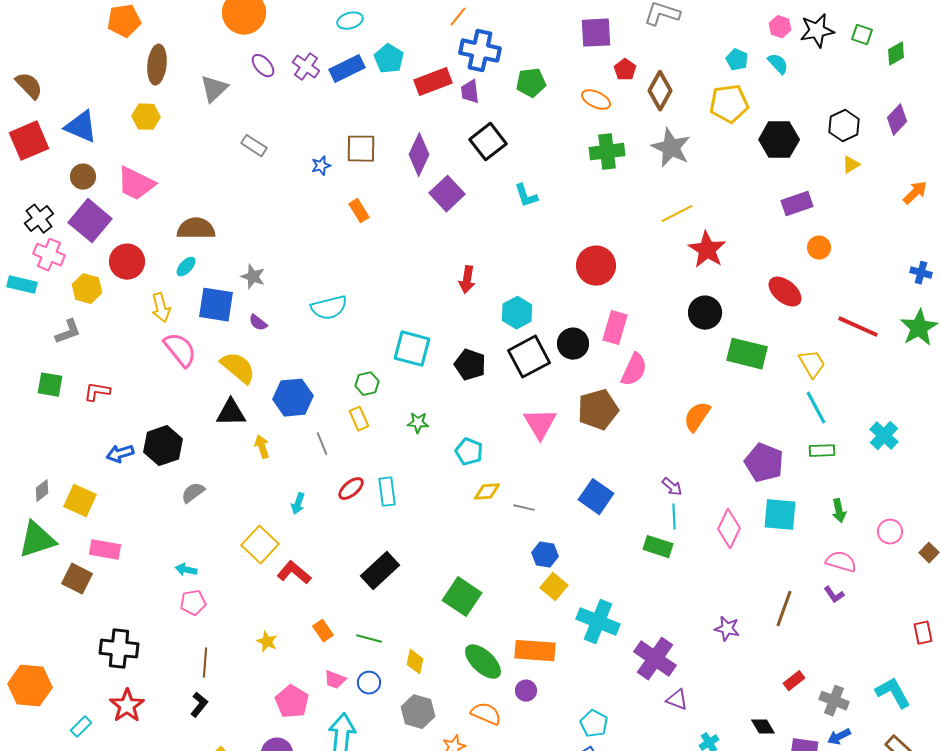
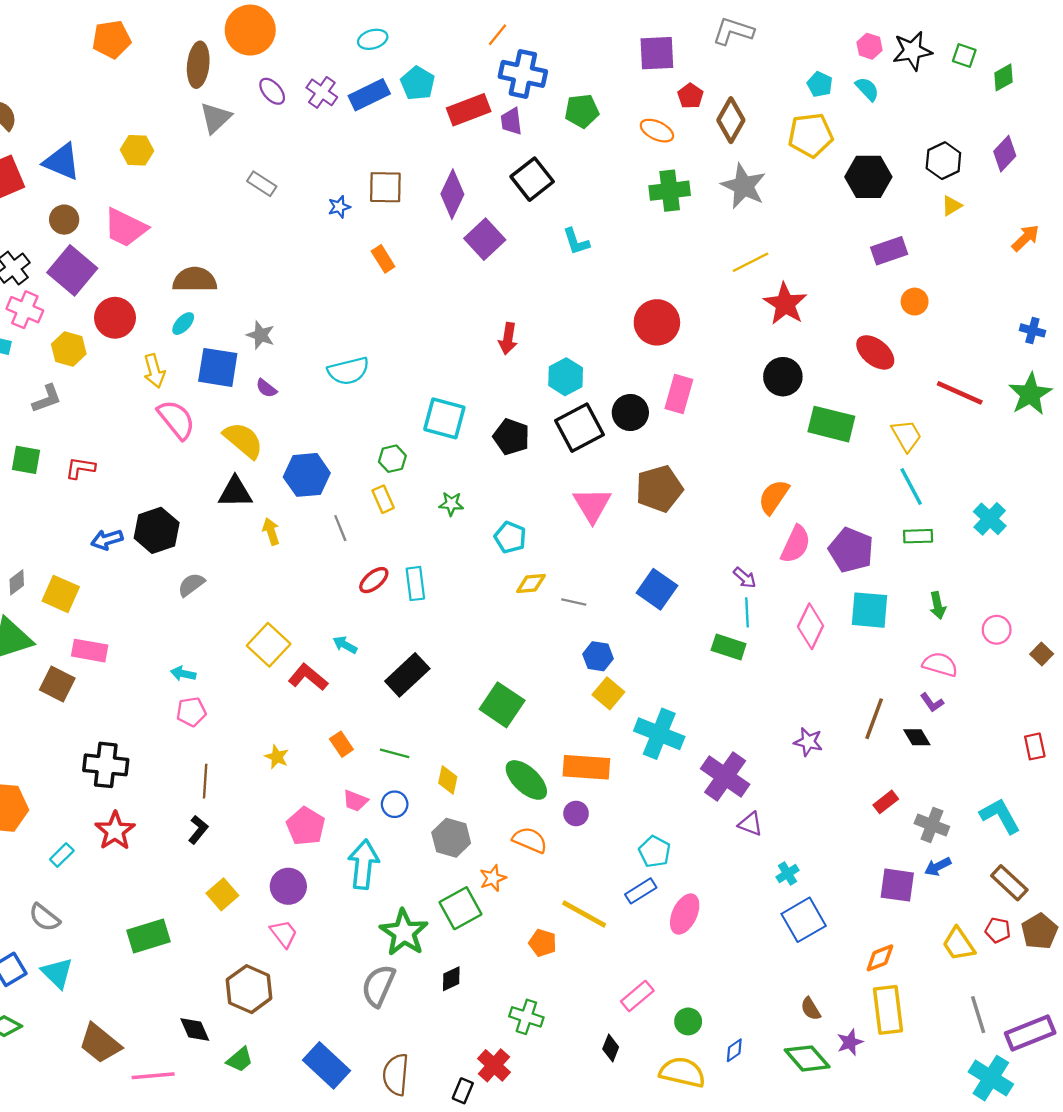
brown ellipse: (157, 65) -> (198, 65), moved
pink semicircle: (634, 370) -> (796, 544), moved
cyan arrow: (298, 504) -> (345, 645), moved, turned 100
black diamond: (763, 727) -> (917, 737), moved

